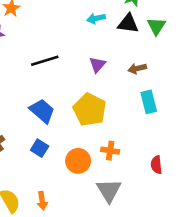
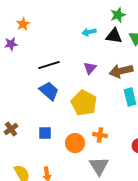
brown arrow: (137, 68) -> (121, 71), size x1.6
blue trapezoid: (42, 111) -> (49, 91), moved
blue square: (40, 148) -> (45, 133), turned -32

